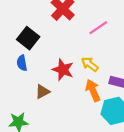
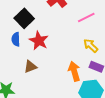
yellow arrow: (90, 64) -> (91, 46), moved
red star: (63, 70) -> (39, 41), moved

